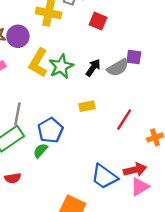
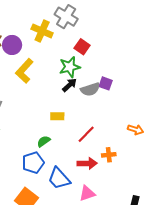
green star: (61, 66) -> (70, 67), moved
blue pentagon: (50, 130) -> (33, 163), moved
green semicircle: (40, 151) -> (44, 141), moved
red arrow: (135, 170) -> (87, 163), moved

